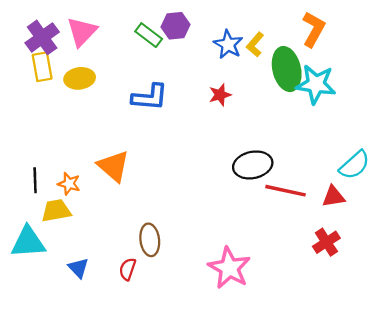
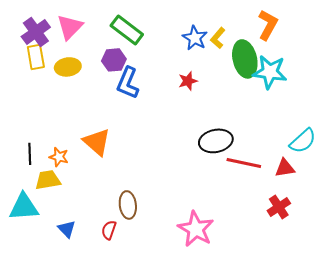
purple hexagon: (175, 26) -> (114, 60), moved
green rectangle: (149, 35) -> (127, 30), size x1.4
blue L-shape: (150, 97) -> (128, 83), turned 108

